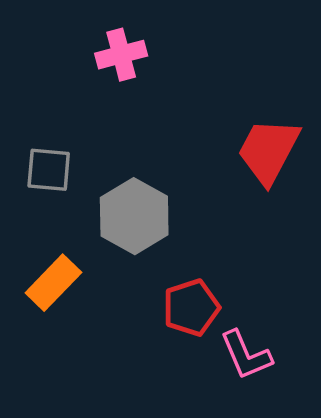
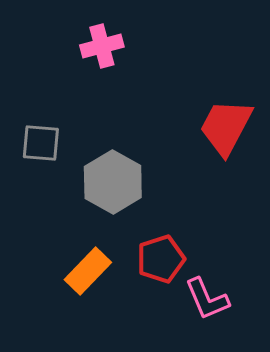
orange rectangle: (53, 283) -> (88, 271), moved

